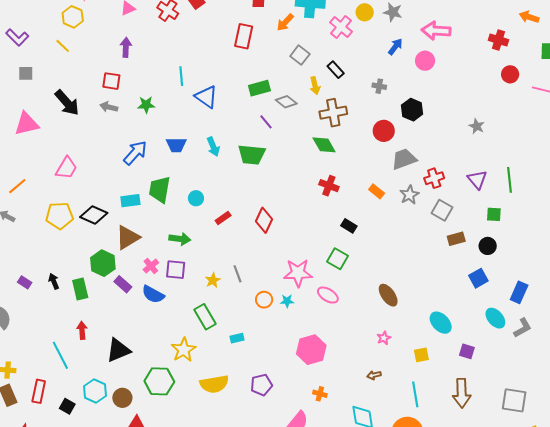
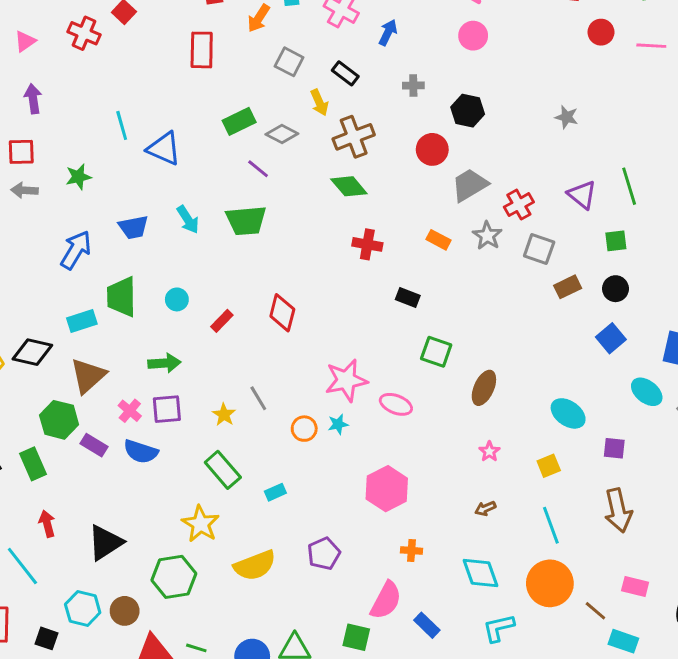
blue arrow: (395, 47) -> (388, 33), moved
green square: (338, 259) -> (436, 352), moved
brown ellipse: (388, 295) -> (484, 388), turned 70

